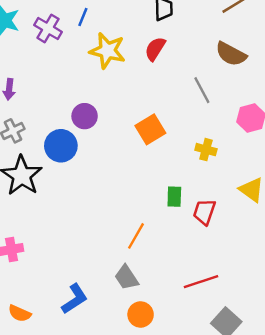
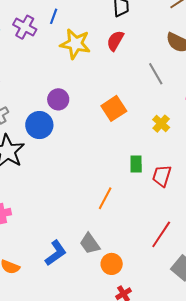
yellow cross: (206, 150) -> (161, 124), turned 30
gray trapezoid: (126, 277) -> (90, 244), moved
red line: (201, 282) -> (161, 234), turned -36

